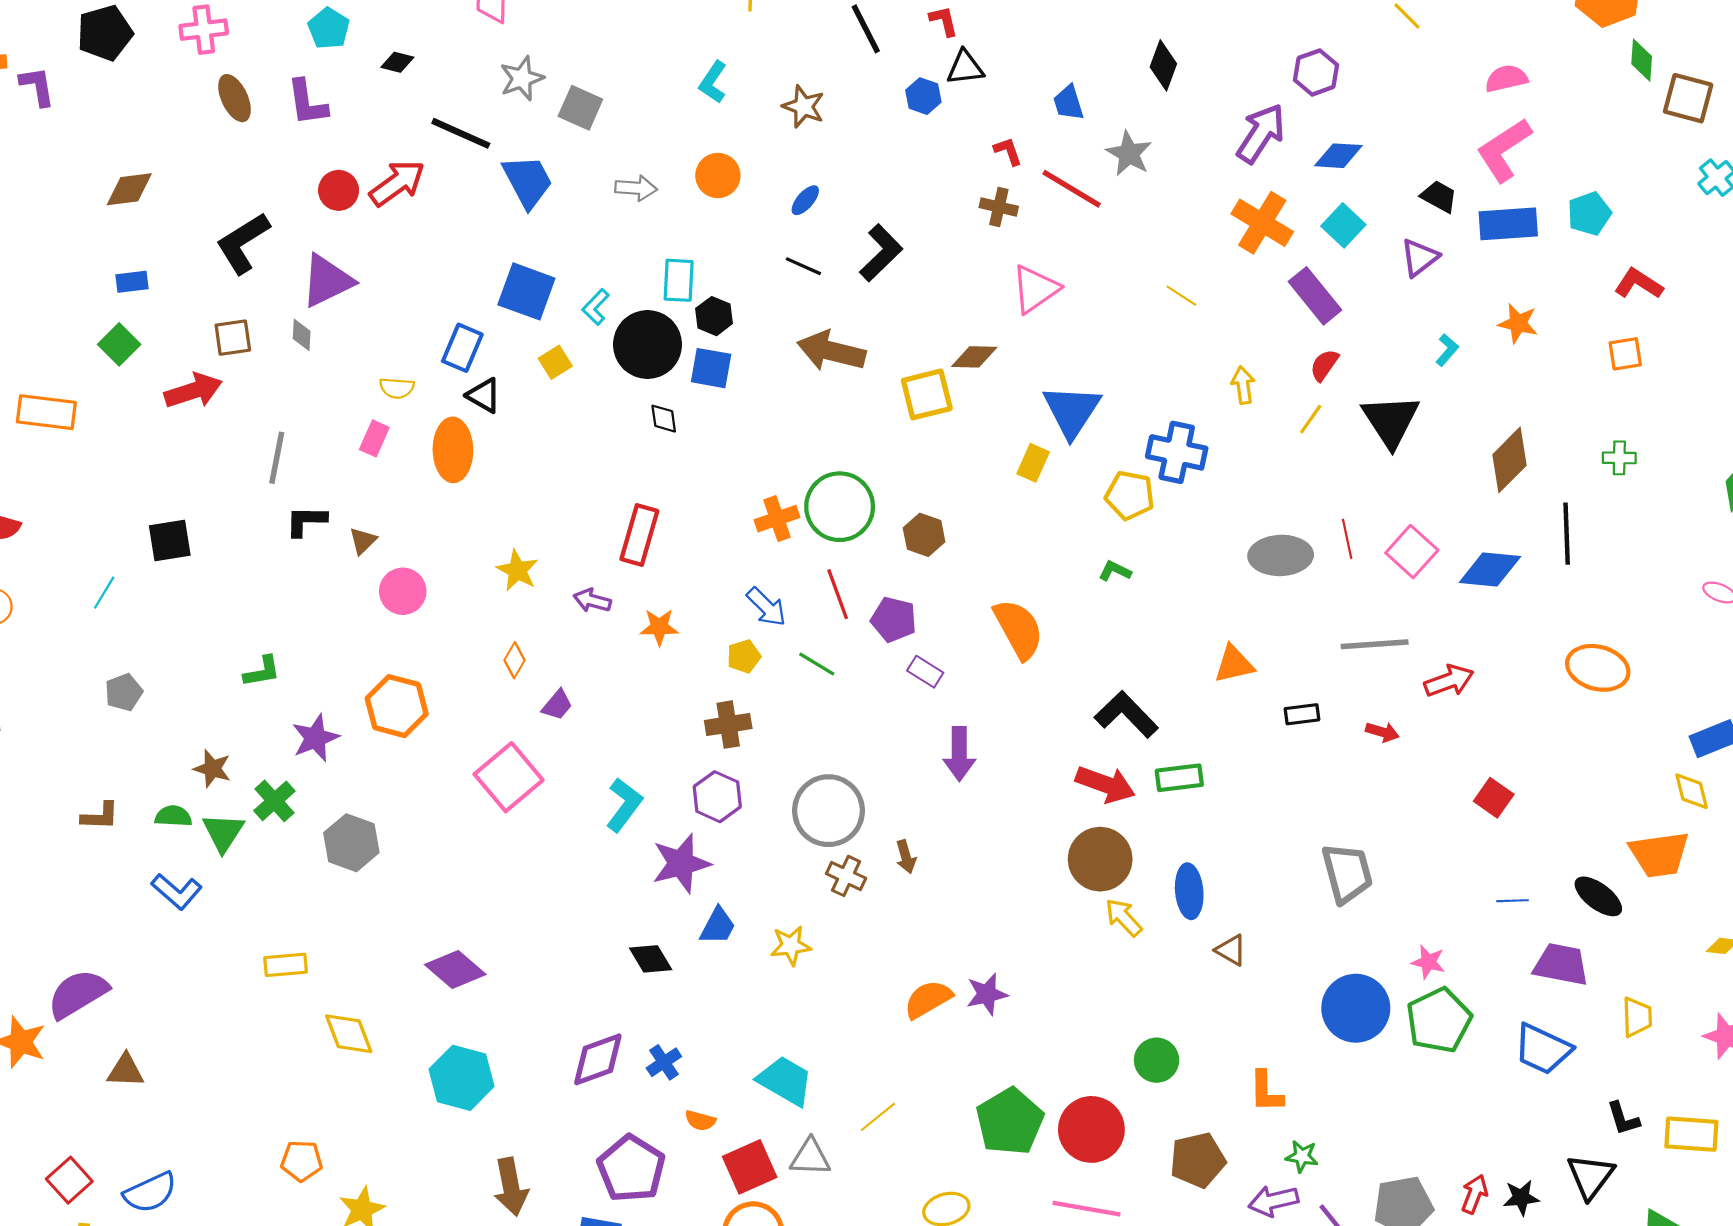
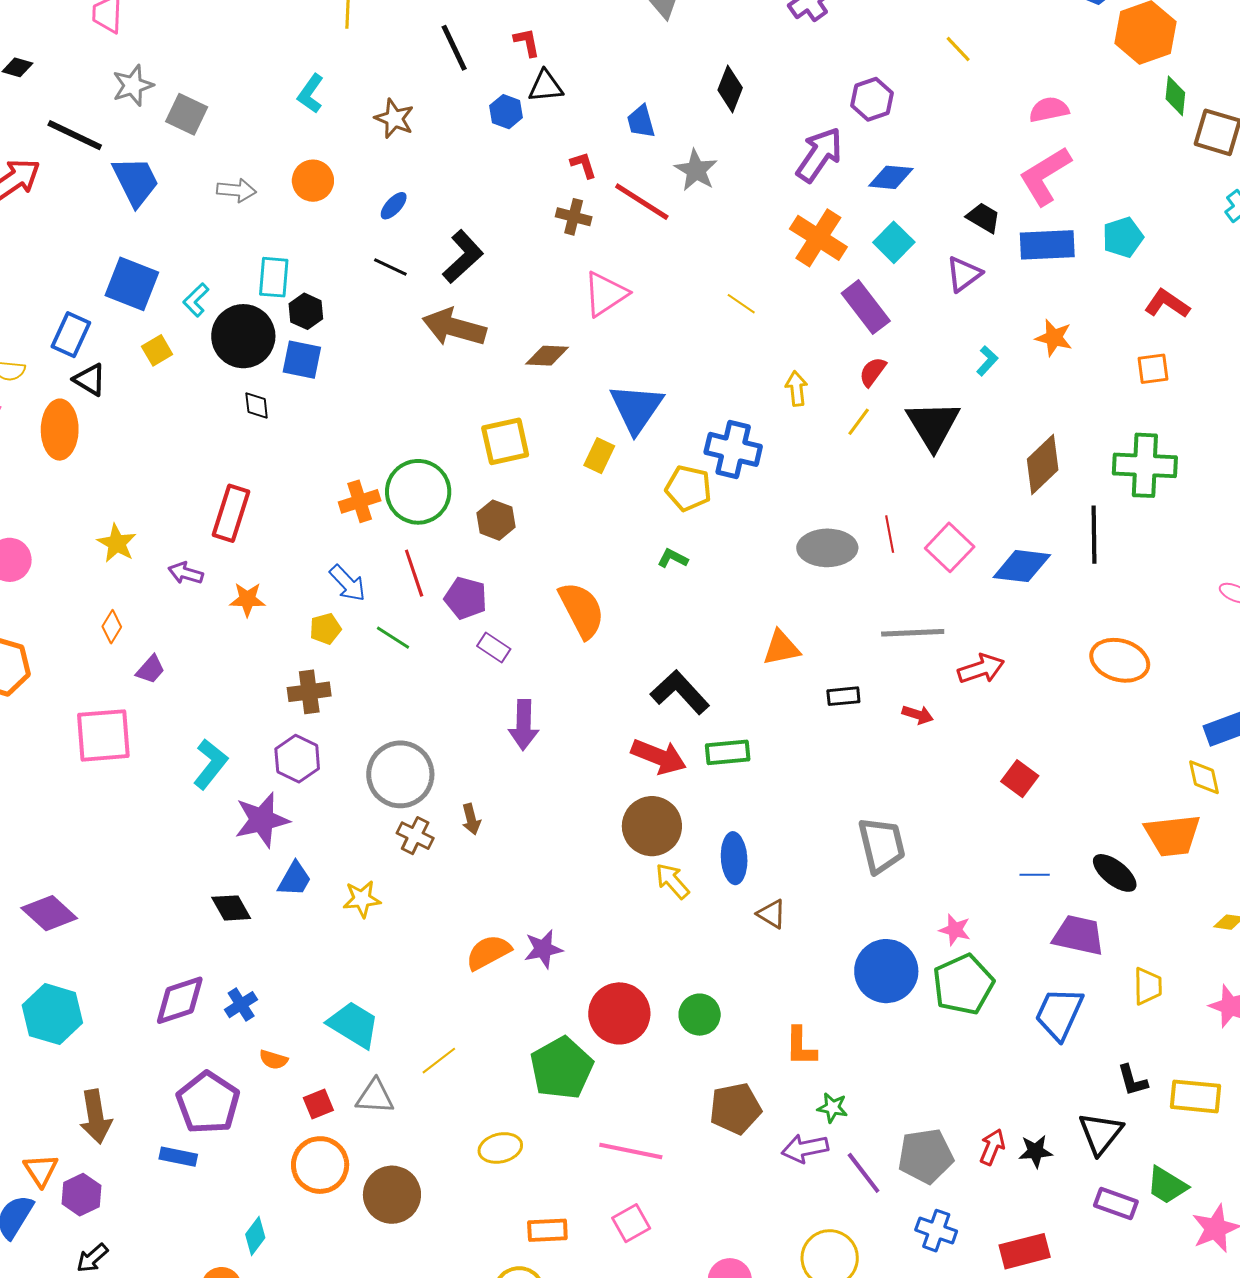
brown arrow: (831, 351) -> (454, 327), moved
yellow square: (927, 394) -> (505, 441), moved
green cross: (1619, 458) -> (1145, 465), size x2.0
pink square: (509, 777) -> (103, 735), turned 34
blue trapezoid: (1543, 1049) -> (1059, 1014), turned 88
red circle: (1091, 1129) -> (619, 1013), moved
red square: (750, 1167) -> (318, 1104), size x0.6

